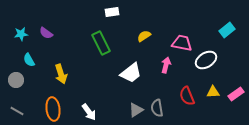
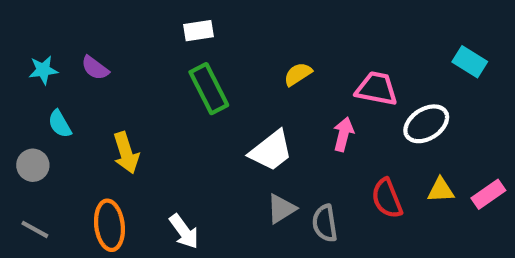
white rectangle: (112, 12) -> (198, 31), moved
cyan rectangle: (227, 30) -> (470, 62), turned 70
gray triangle: (136, 110) -> (281, 209), moved

